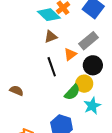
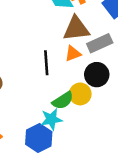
brown triangle: (51, 37) -> (76, 29), moved, size x1.6
cyan star: (92, 106) -> (51, 119), moved

